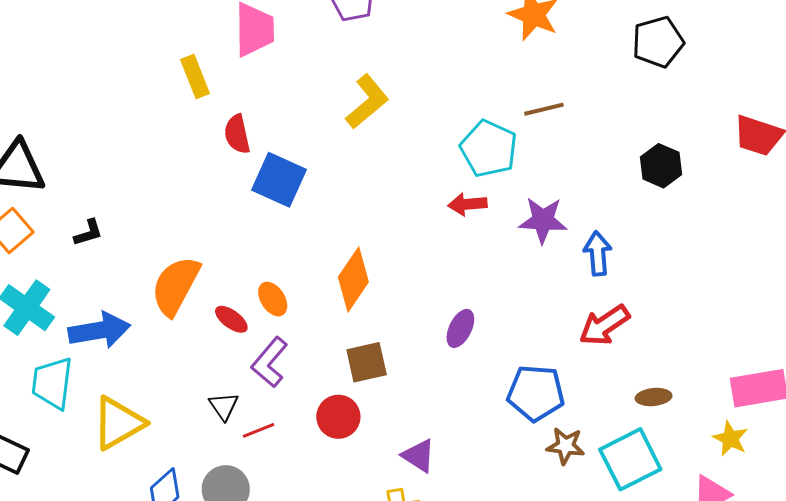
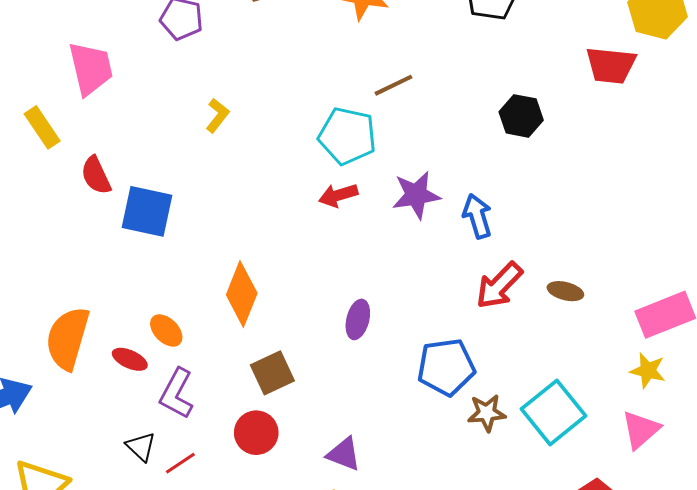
yellow L-shape: (367, 102) -> (217, 115), size x0.6
brown ellipse: (654, 397) -> (565, 291), moved, turned 32

